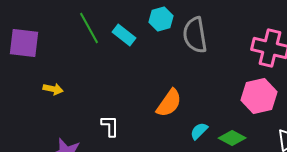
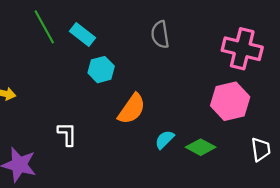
cyan hexagon: (161, 19) -> (101, 70), moved
gray semicircle: (195, 35) -> (160, 35), size x0.7

